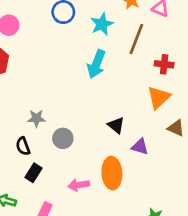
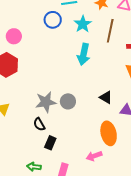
gray star: (36, 118) -> (46, 102), size x1.5
gray circle: (63, 138) -> (68, 101), moved
pink arrow: (79, 185) -> (94, 156), moved

